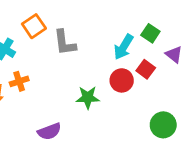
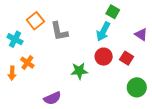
green square: (150, 33) -> (113, 12), moved
red square: (146, 69) -> (127, 58), moved
orange cross: (19, 81) -> (27, 63), turned -32

